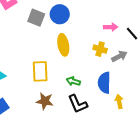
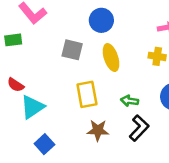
gray square: (36, 18) -> (72, 50), moved
black L-shape: (78, 104) -> (139, 128), turned -105

